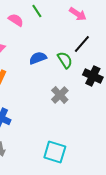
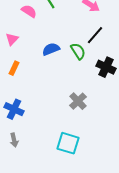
gray cross: (60, 95) -> (78, 101), moved

